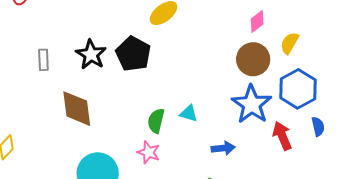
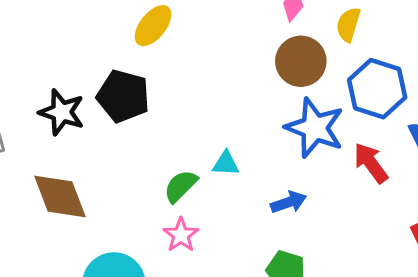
green semicircle: (156, 121) -> (181, 186), turned 45
pink star: (149, 152) -> (181, 235), turned 30

